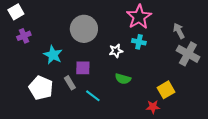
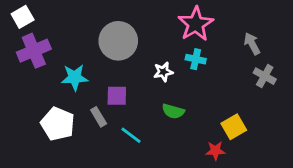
purple cross: (24, 36) -> (34, 51), size x1.6
gray cross: (188, 54) -> (265, 76), size x0.7
cyan star: (53, 55) -> (75, 77), turned -30

